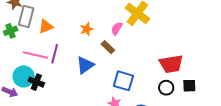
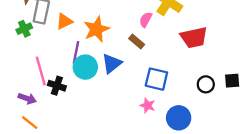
orange star: (87, 29) -> (96, 29), moved, size x1.6
pink line: (35, 55) -> (41, 71), moved, turned 65
red trapezoid: (171, 64) -> (194, 37), moved
cyan circle: (24, 76) -> (85, 67), moved

